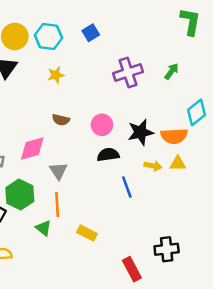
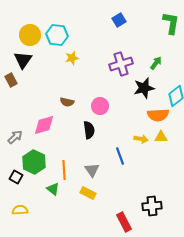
blue square: (91, 33) -> (119, 20), moved
yellow star: (56, 75) -> (72, 58), moved
black star: (140, 132) -> (144, 88), moved
black semicircle: (108, 155) -> (89, 130), moved, turned 90
gray triangle: (58, 171) -> (92, 170), moved

